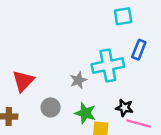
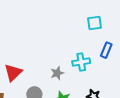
cyan cross: (108, 66) -> (81, 62), size x0.7

